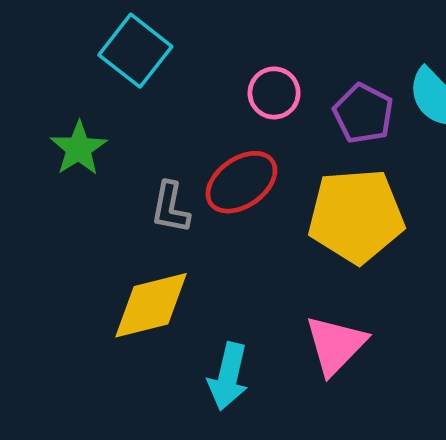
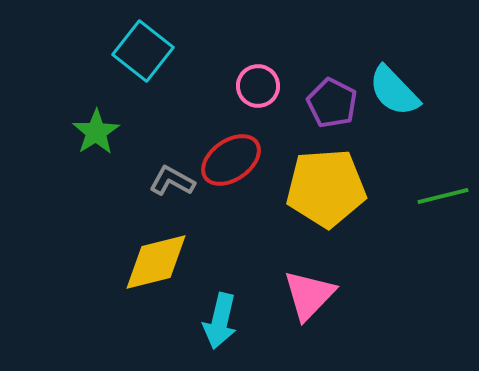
gray L-shape: (170, 208) -> (172, 181), turned 108

